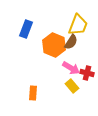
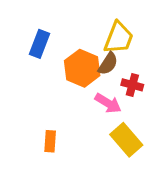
red cross: (87, 73) -> (132, 85), moved
yellow rectangle: (72, 86) -> (126, 140), moved, size x1.5

